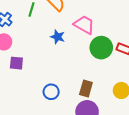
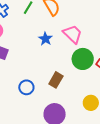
brown rectangle: (86, 88) -> (56, 80), moved

